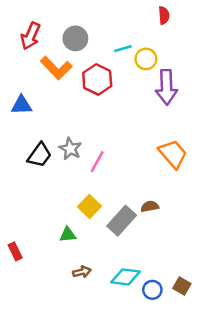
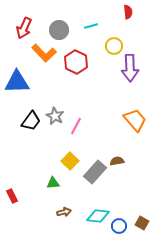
cyan line: (123, 49) -> (91, 26), moved
blue triangle: (22, 105) -> (17, 82), size x1.5

